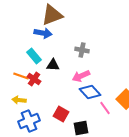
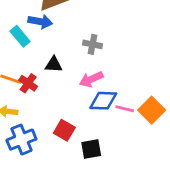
cyan rectangle: (34, 56) -> (20, 36), moved
blue diamond: (90, 92) -> (103, 101), turned -45
pink line: (105, 108) -> (125, 109), moved, turned -40

